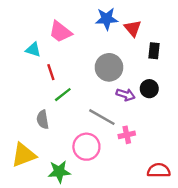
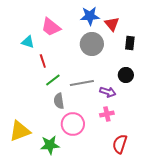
gray circle: (109, 67) -> (92, 44), moved
purple arrow: (126, 95) -> (108, 92), moved
gray line: (102, 117) -> (82, 83), moved, turned -40
gray semicircle: (43, 119) -> (59, 101), moved
red semicircle: (159, 170) -> (120, 144), moved, turned -72

